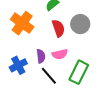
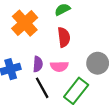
gray circle: (80, 24) -> (98, 63), moved

